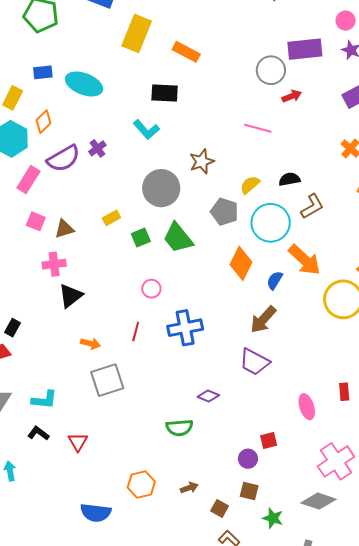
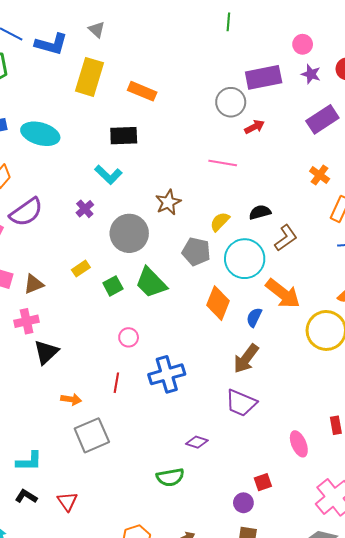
purple cross: (97, 148) -> (85, 209), moved

